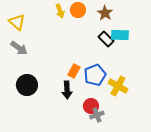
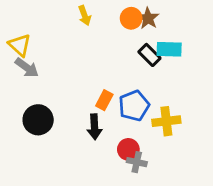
orange circle: (78, 10) -> (131, 18), moved
yellow triangle: (17, 22) -> (20, 45), moved
yellow cross: (118, 86) -> (166, 121), turned -36
gray cross: (97, 115) -> (137, 162), turned 32

